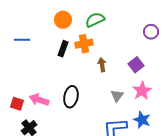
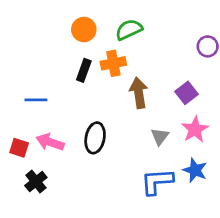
blue line: (22, 40) -> (36, 100), moved
brown arrow: (102, 65) -> (139, 93), size x1.5

